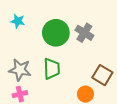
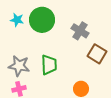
green circle: (56, 33) -> (42, 20), moved
brown square: (102, 75) -> (97, 54), moved

